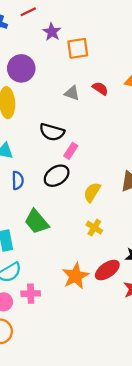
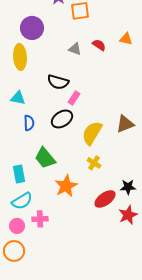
yellow semicircle: (92, 192) -> (92, 133), size x1.4
orange star: (75, 276) -> (66, 186), moved

